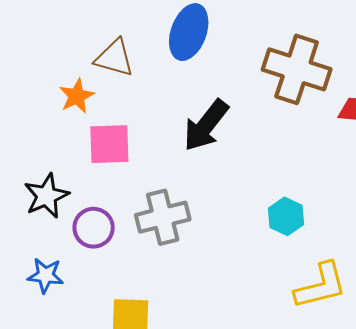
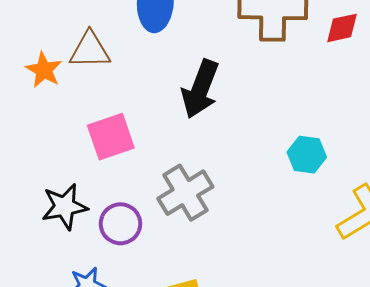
orange star: (77, 96) -> (44, 70), moved
black star: (47, 196) -> (64, 207), turned 30

